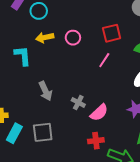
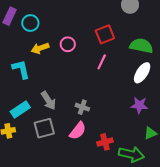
pink semicircle: (99, 113) -> (78, 131), moved
gray square: (43, 132) -> (44, 128), moved
cyan rectangle: (14, 133) -> (20, 110), moved, turned 36

